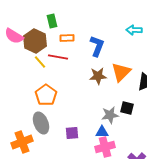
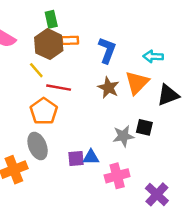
cyan arrow: (134, 30) -> (153, 56), moved
brown hexagon: (35, 41) -> (49, 44), moved
red line: (58, 57) -> (59, 88), moved
brown star: (98, 76) -> (108, 88), turned 30
blue triangle: (102, 132) -> (91, 157), moved

